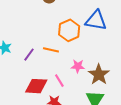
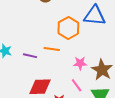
purple line: (29, 55) -> (30, 56), turned 72
pink line: (59, 81) -> (77, 85), moved

